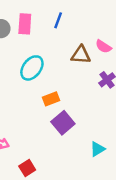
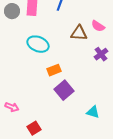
cyan ellipse: (32, 68) -> (38, 44), turned 75
cyan triangle: (97, 149) -> (93, 112), turned 48

